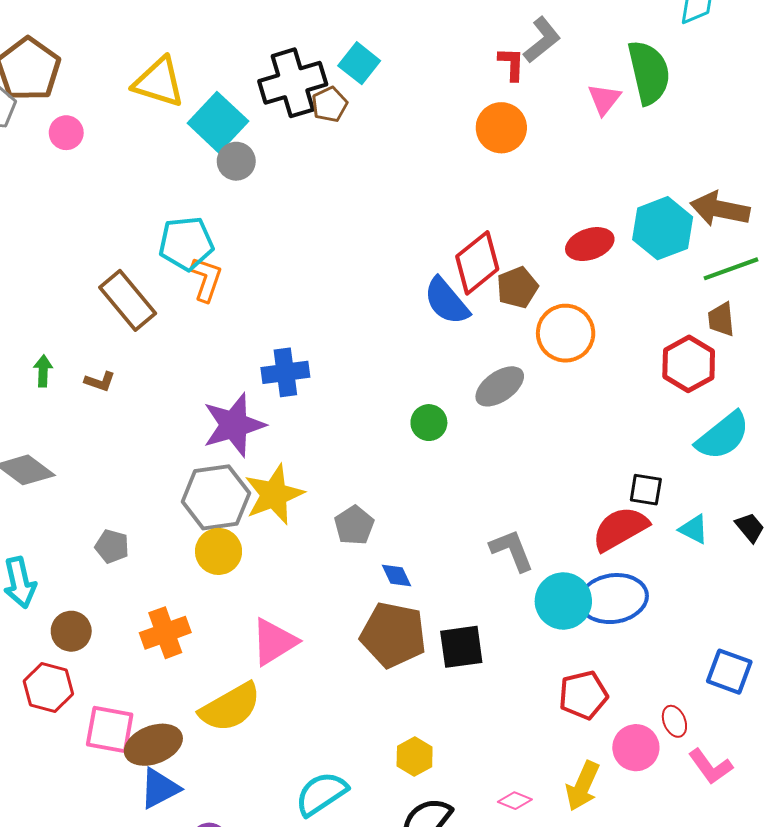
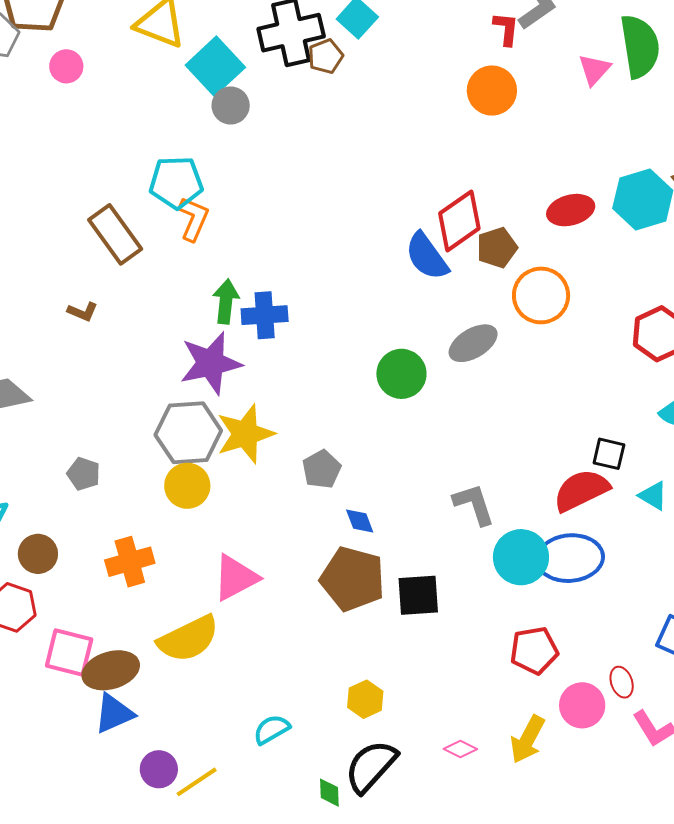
green arrow: (43, 371) -> (226, 301), moved, size x1.4
green circle: (429, 423) -> (401, 374), size x1.4
cyan semicircle: (321, 794) -> (272, 729), size x0.7

